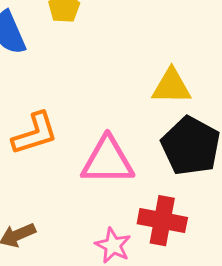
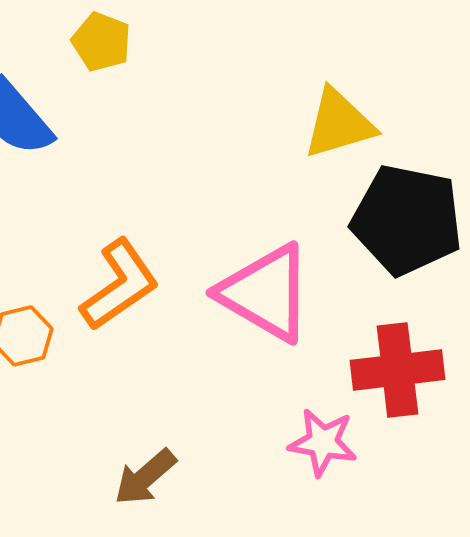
pink triangle: (108, 161) -> (266, 293), turned 48

